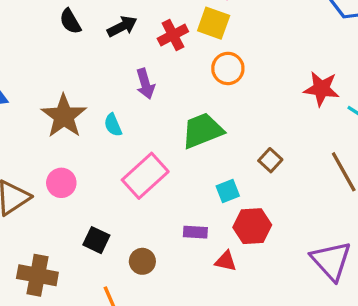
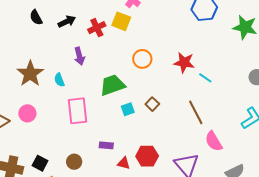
orange circle: (228, 68) -> (142, 59), moved
pink rectangle: (145, 176) -> (78, 111), turned -56
cyan square: (228, 191) -> (128, 109), moved
red hexagon: (252, 226) -> (147, 156), moved
black square: (96, 240) -> (40, 163), moved

